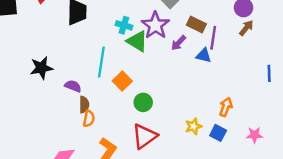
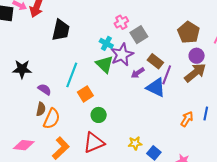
cyan cross: (124, 25) -> (106, 43), moved
brown arrow: (246, 28) -> (195, 73), size x1.6
blue triangle: (204, 55) -> (156, 88), size x1.5
brown semicircle: (84, 105) -> (41, 109), moved
orange arrow: (226, 107) -> (187, 119), moved
orange semicircle: (89, 119) -> (52, 119), size x1.5

